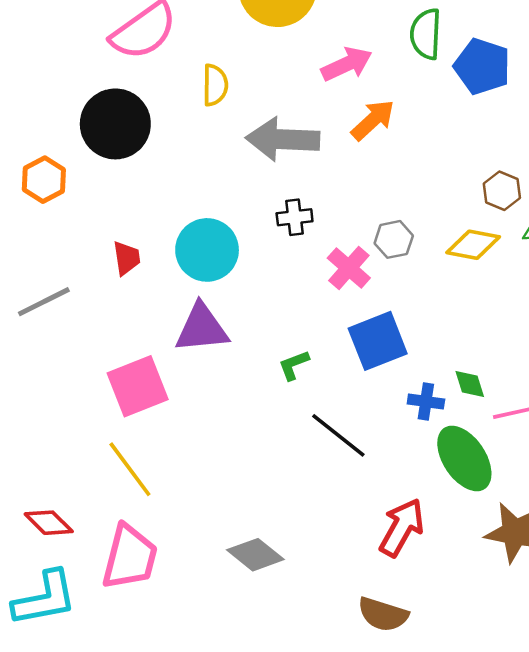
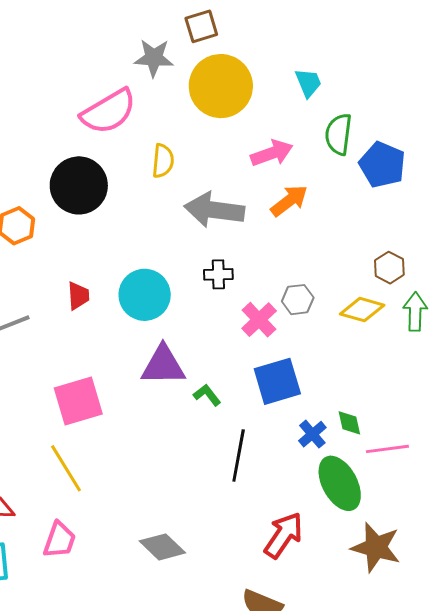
purple triangle: (202, 328) -> (163, 365), moved
green L-shape: (294, 365) -> (207, 395), turned 68
blue cross: (426, 401) -> (312, 434), turned 36
black line: (338, 435) -> (239, 456), turned 57
pink trapezoid: (130, 557) -> (60, 540), size x0.7

